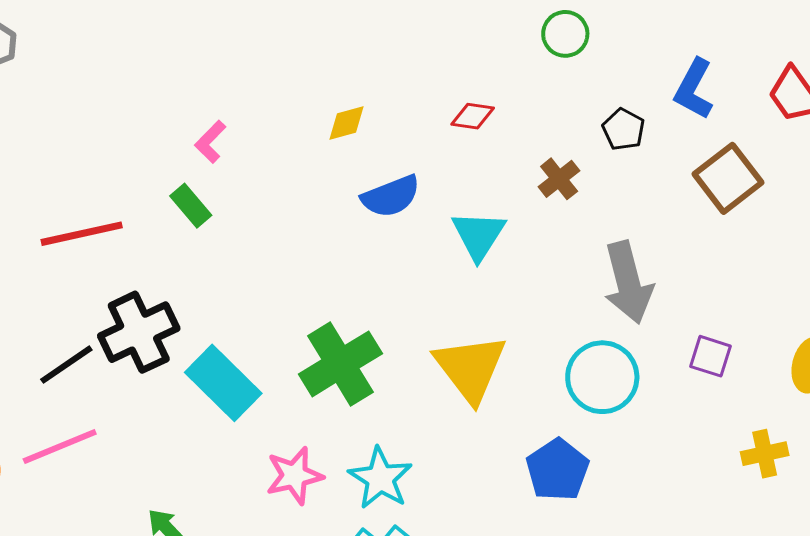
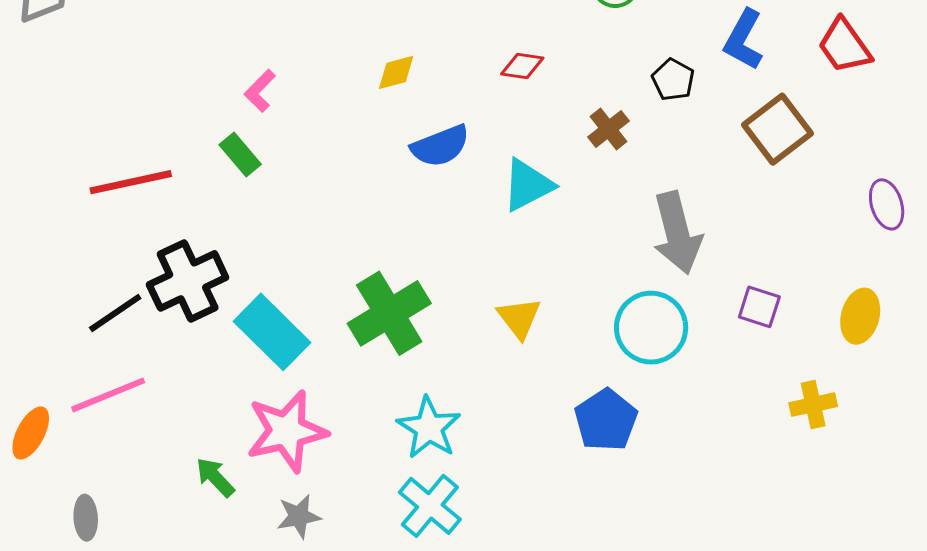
cyan triangle: (479, 235) -> (528, 185), turned 30
yellow triangle: (470, 368) -> (519, 318), size x0.6
pink star: (294, 476) -> (287, 431), moved, size x1.4

